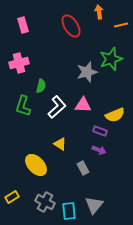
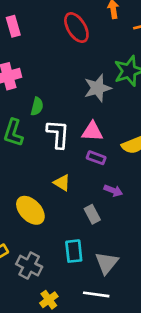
white L-shape: (57, 107) -> (58, 134), turned -45
purple rectangle: (100, 131) -> (96, 158), moved
gray cross: (45, 202) -> (29, 266), moved
cyan rectangle: (69, 211) -> (74, 251), moved

